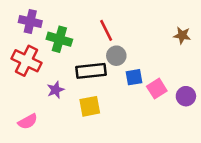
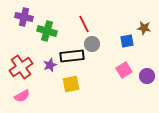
red cross: (26, 61) -> (21, 67), moved, turned 30
blue square: (134, 77) -> (127, 41), moved
purple star: (56, 90) -> (50, 65), moved

